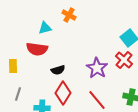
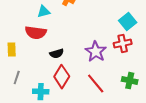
red cross: (124, 60) -> (123, 44), turned 36

